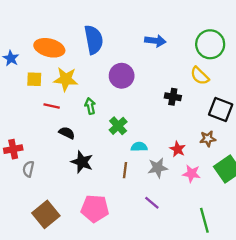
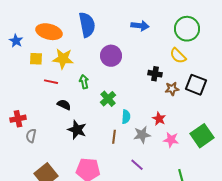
brown star: (208, 139) -> (172, 89), moved
cyan semicircle: (139, 147) -> (126, 117), turned 96

